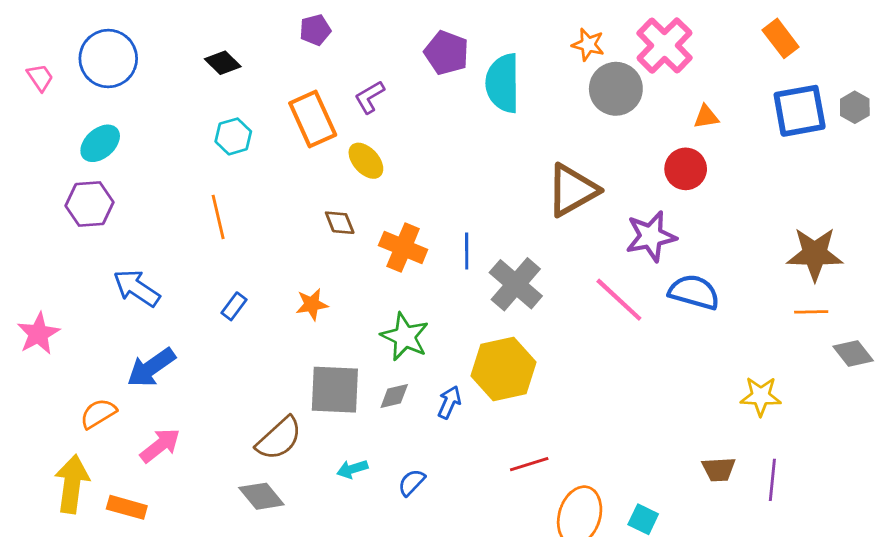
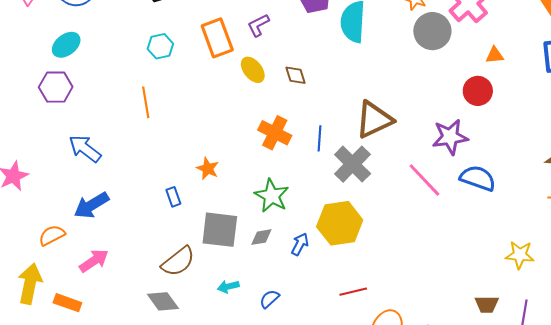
brown triangle: (572, 190) -> (374, 120), moved
brown diamond: (340, 223) -> (295, 75), moved
orange star: (312, 304) -> (208, 169), turned 30
blue rectangle: (234, 306) -> (173, 197), moved, turned -60

